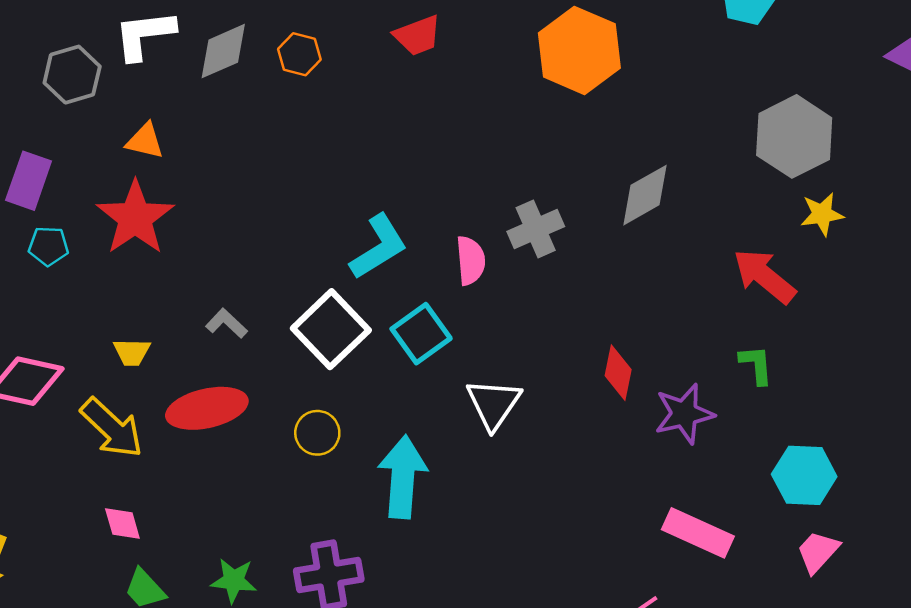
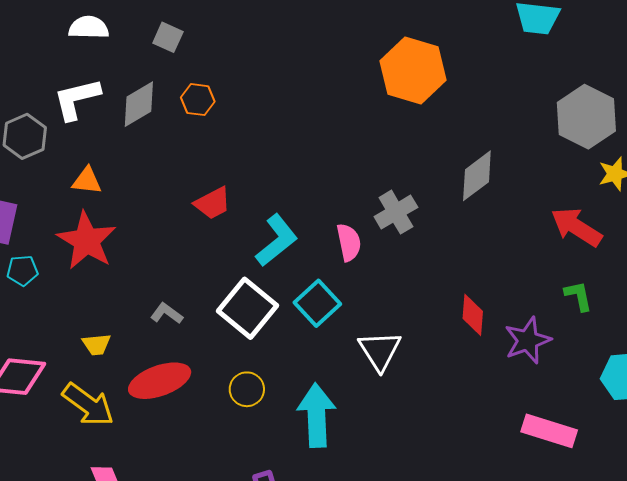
red trapezoid: (418, 35) -> (213, 203), moved

